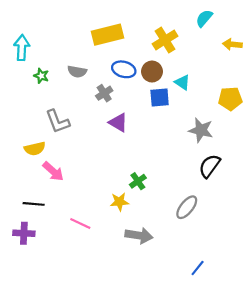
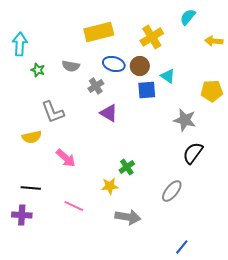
pink arrow: (53, 171) -> (66, 158), moved

